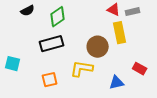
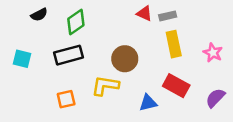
yellow rectangle: (120, 33) -> (174, 44), moved
cyan square: (13, 64) -> (22, 59), moved
red rectangle: (140, 69) -> (176, 86), size x1.5

